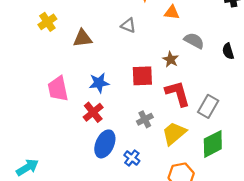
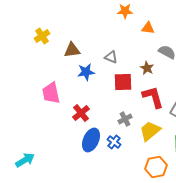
gray triangle: (128, 25) -> (111, 57), moved
blue star: (99, 83) -> (86, 72), moved
blue cross: (132, 158) -> (114, 142), moved

